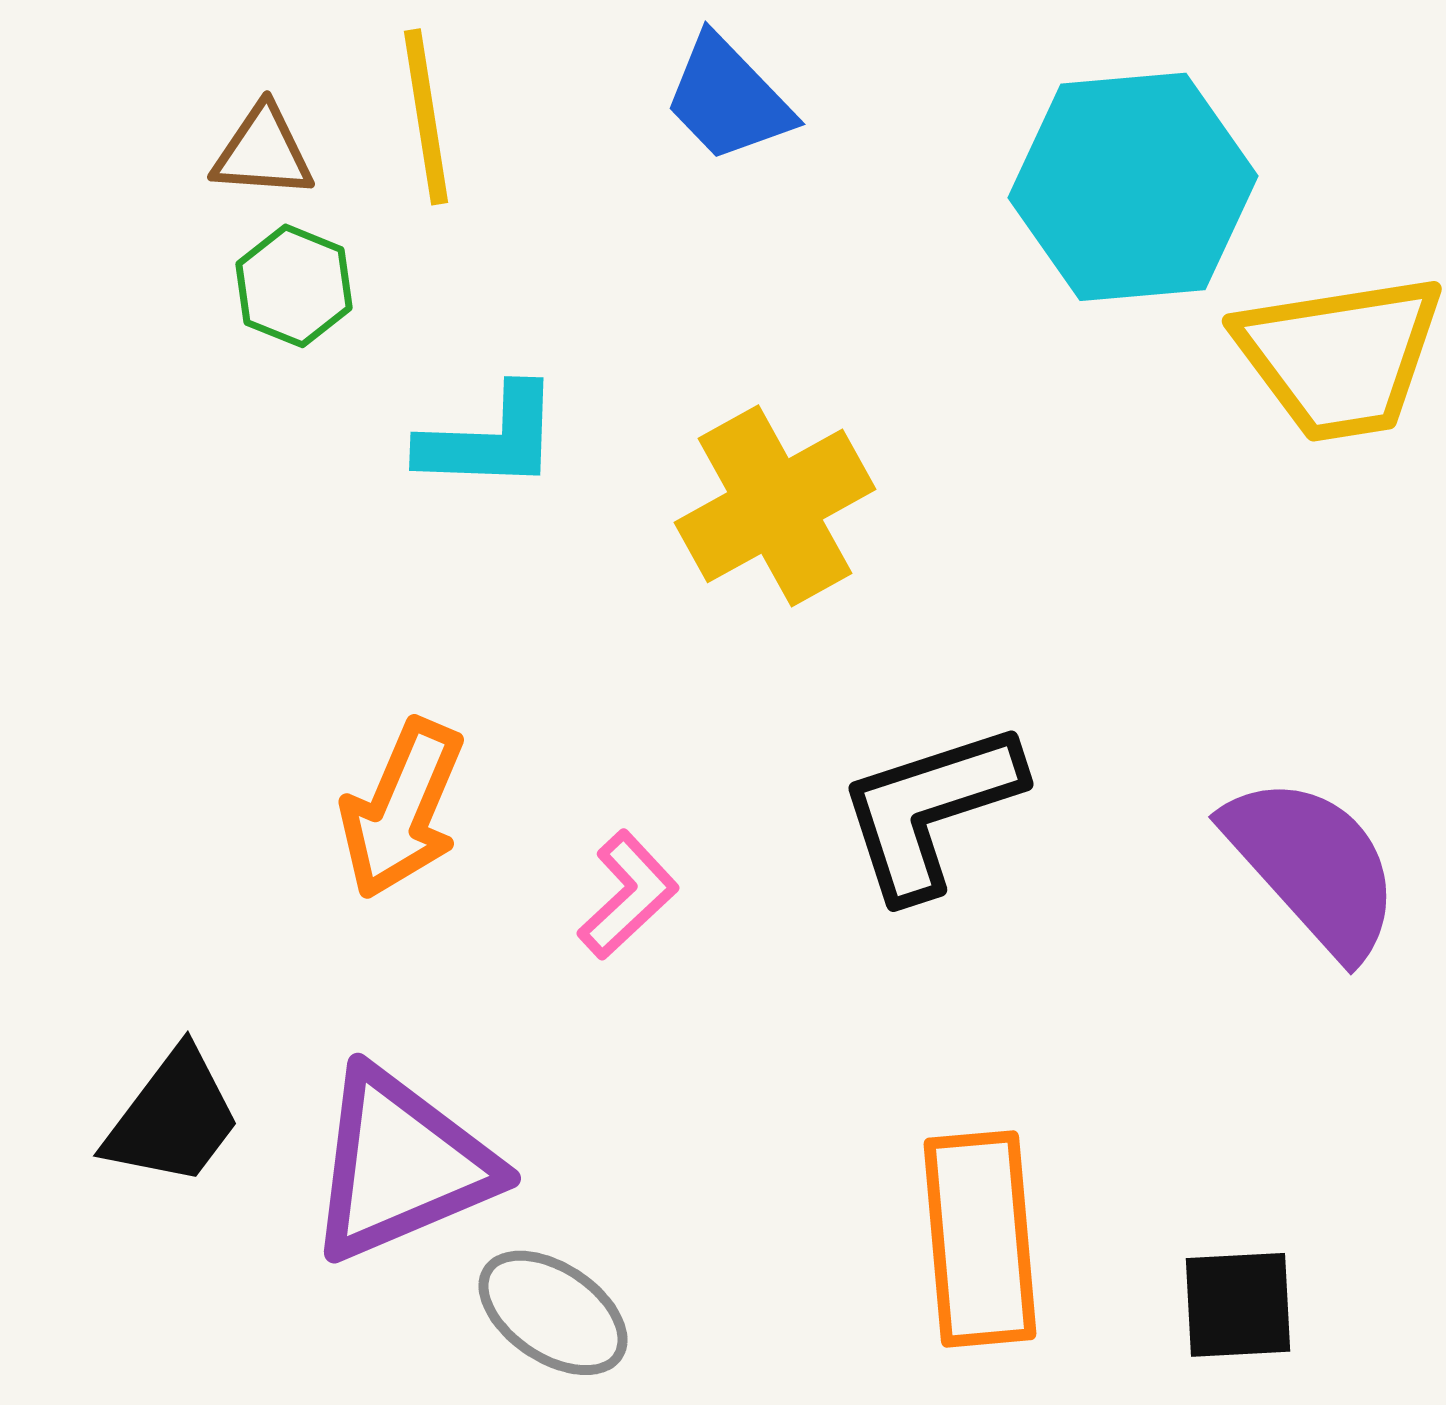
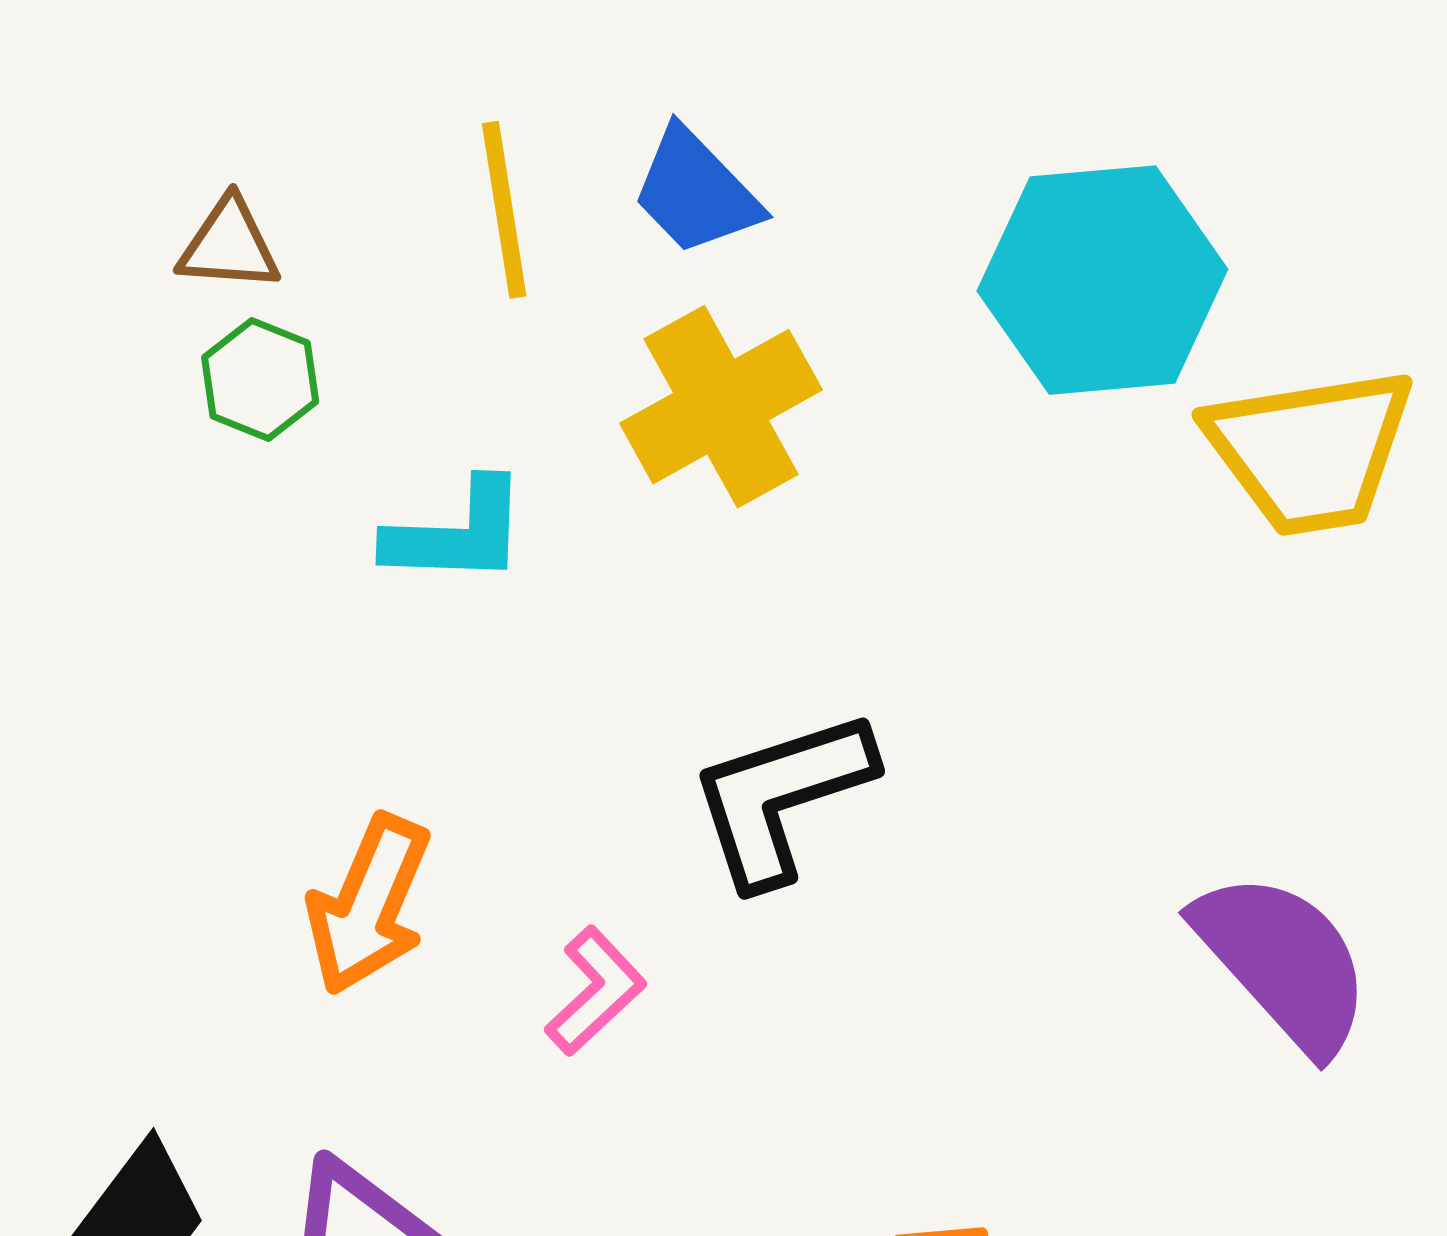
yellow line: (426, 117) -> (504, 210), moved
yellow cross: (775, 506) -> (721, 407), moved
black L-shape: (930, 810) -> (781, 797), moved

